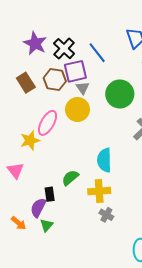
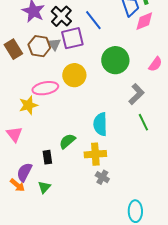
brown hexagon: (55, 80) -> (39, 46), moved
brown rectangle: (26, 83) -> (13, 49), moved
gray triangle: (83, 88) -> (54, 44), moved
pink ellipse: (48, 123) -> (45, 88), turned 50
purple semicircle: (38, 208) -> (24, 172), moved

